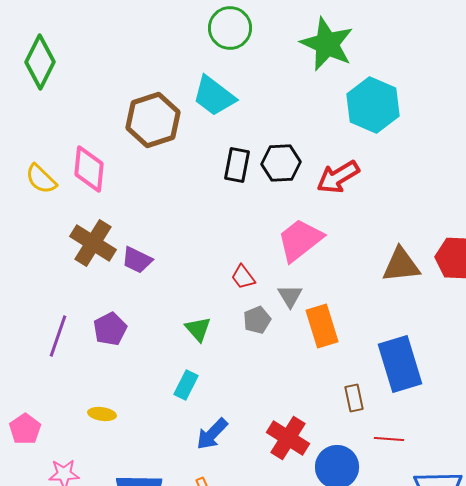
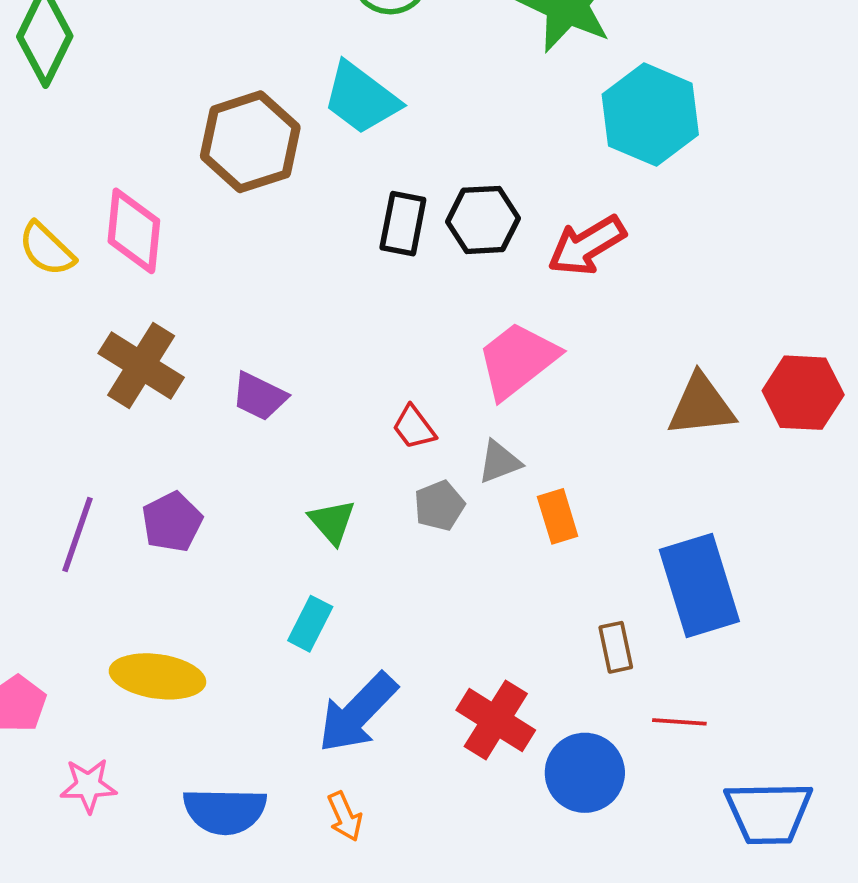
purple trapezoid: (137, 260) -> (259, 396), moved
gray triangle: (290, 296) -> (499, 462), turned 40
orange rectangle: (322, 326) -> (558, 516), size x0.7
yellow ellipse: (102, 414) -> (157, 676), size x1.8
blue arrow: (212, 434) -> (358, 713), size x1.4

